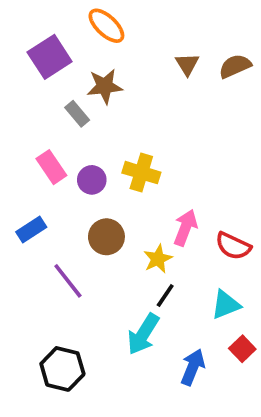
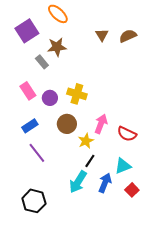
blue rectangle: (31, 229) -> (30, 126), moved
brown circle: (106, 237) -> (67, 124), moved
blue arrow: (193, 367) -> (105, 183), moved

